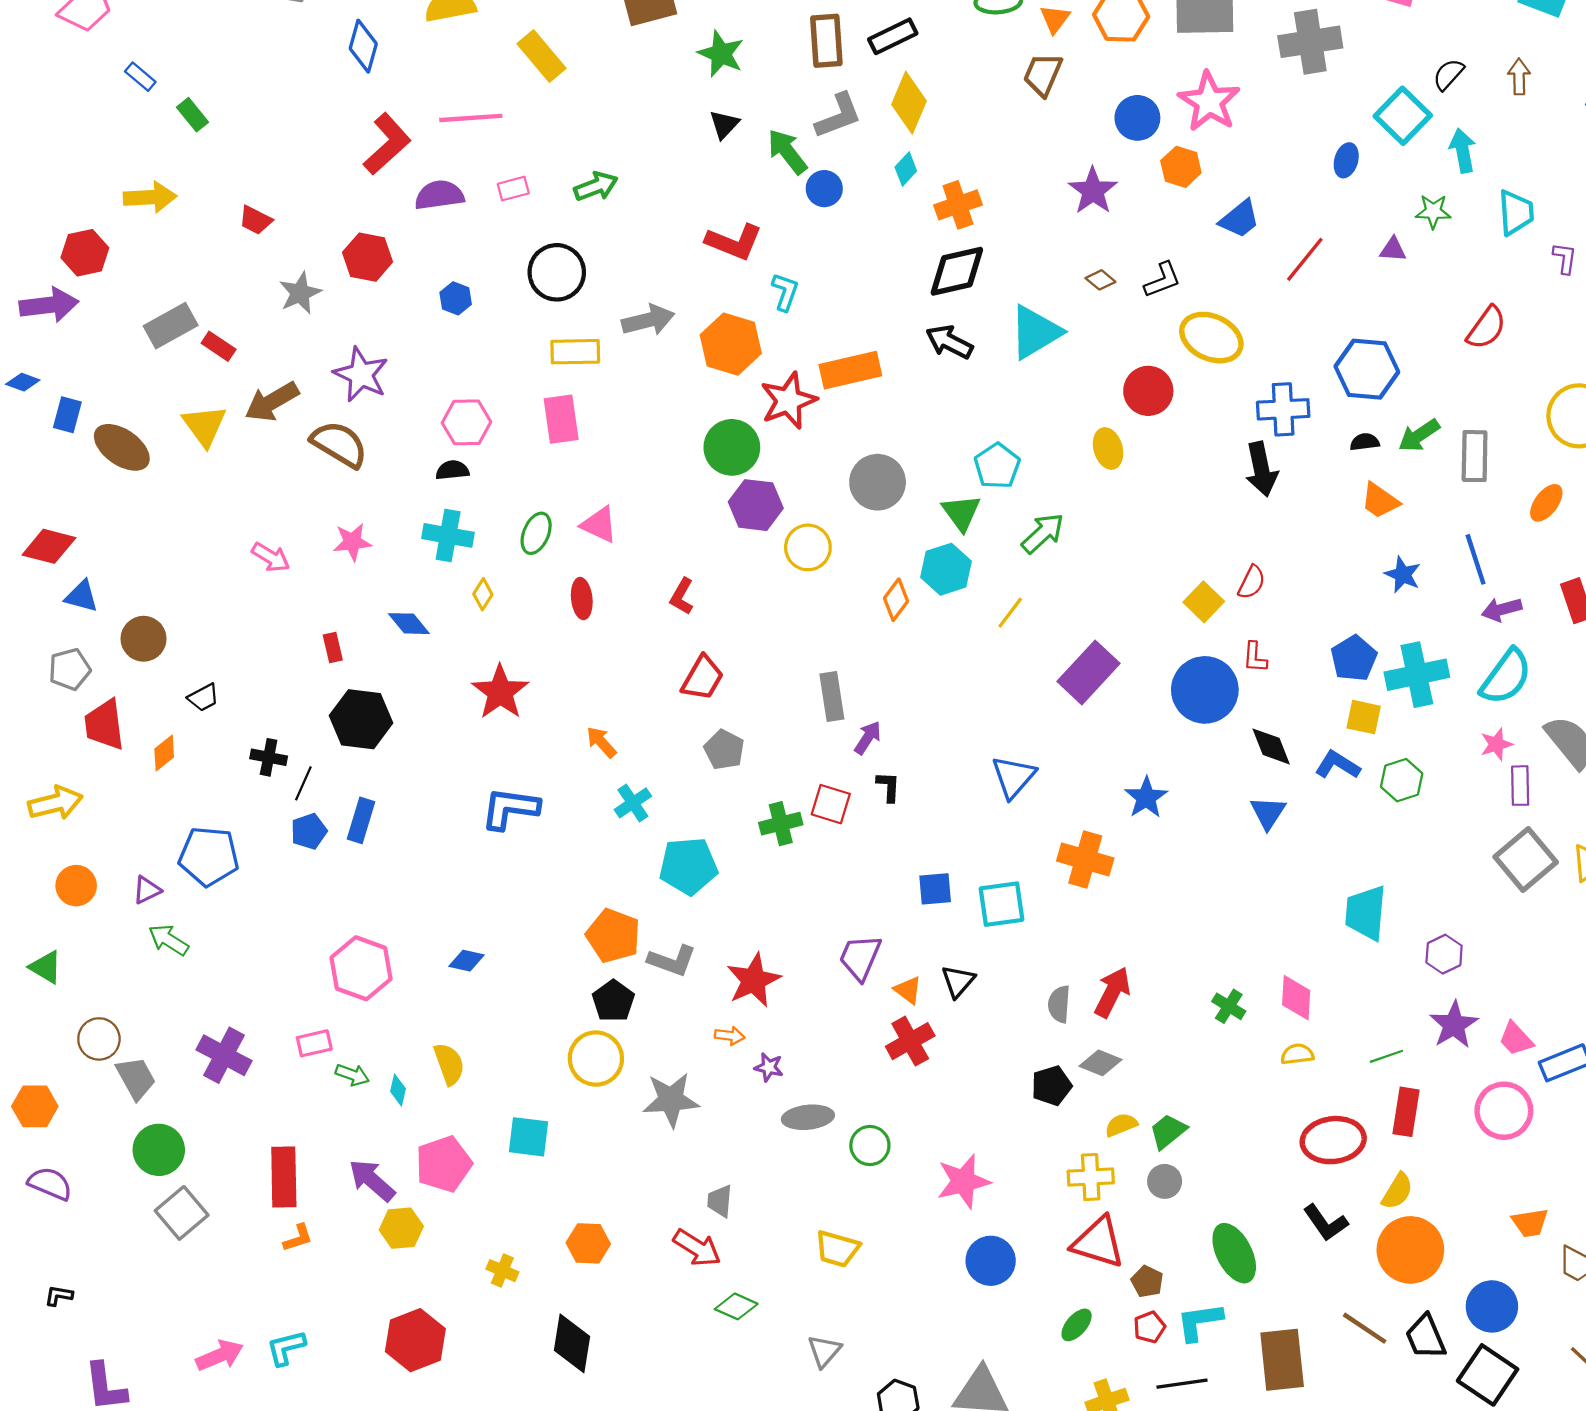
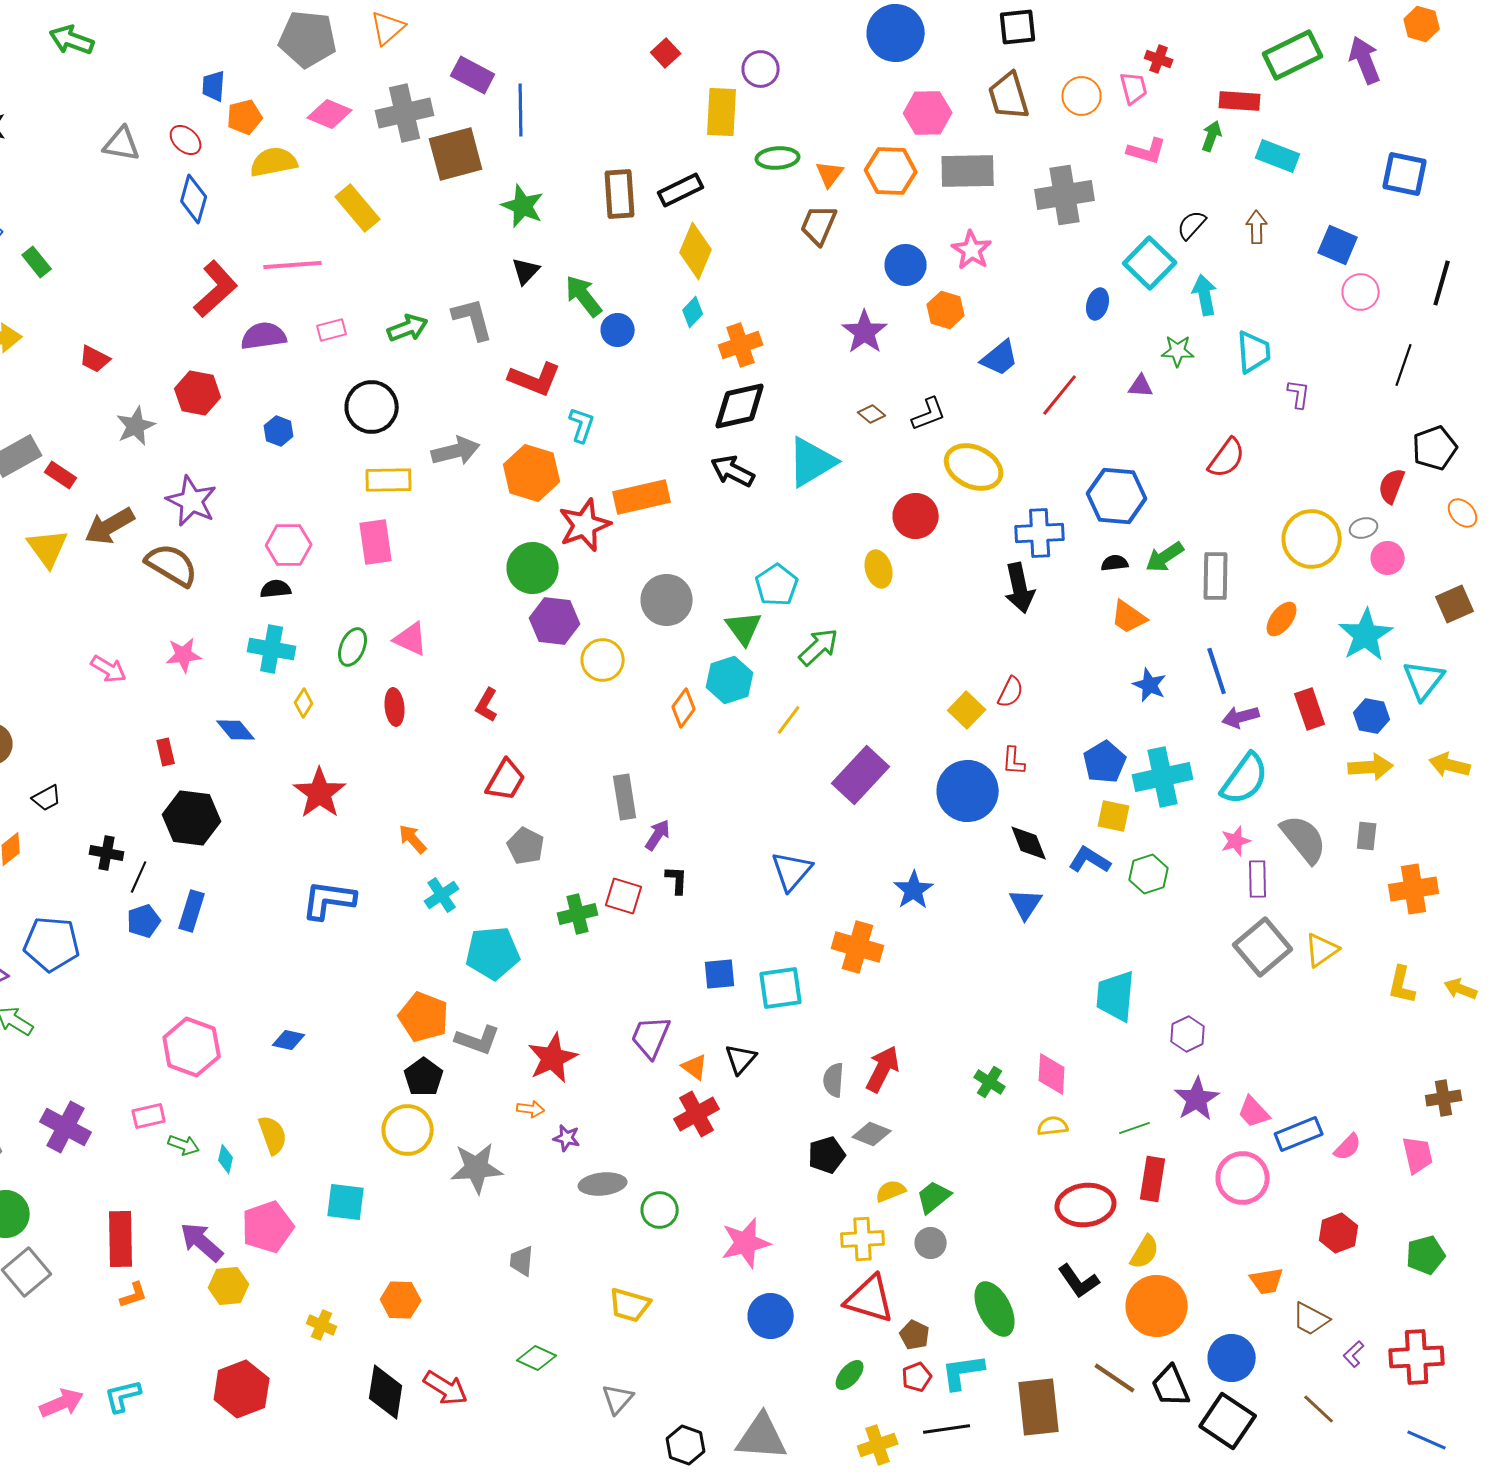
pink star: (1209, 102) -> (972, 250), size x0.7
gray L-shape: (838, 116) -> (473, 319), moved, turned -84
red arrow: (697, 1248) -> (446, 1388), moved

